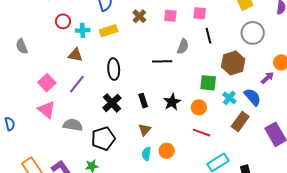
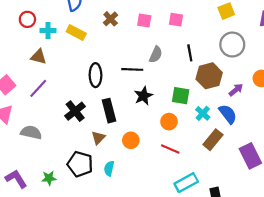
yellow rectangle: (109, 31) -> (76, 32), turned 42
black line: (208, 36) -> (190, 53), moved
black ellipse: (114, 69) -> (95, 75), moved
purple arrow: (267, 78) -> (236, 90), moved
black rectangle: (143, 101) -> (109, 111), size x1.5
black star: (172, 102) -> (143, 96), moved
brown triangle: (145, 130) -> (98, 138), moved
black pentagon: (103, 139) -> (80, 164), moved, turned 30
orange circle: (167, 151) -> (131, 140), moved

